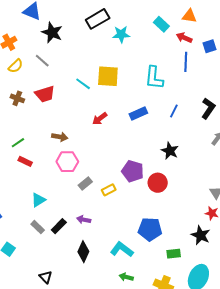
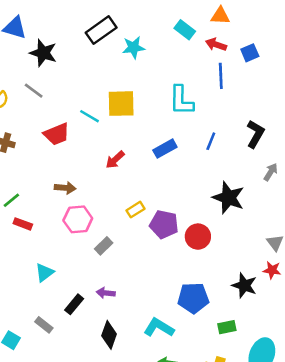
red trapezoid: (45, 94) -> (57, 134), moved
black star: (170, 151) -> (228, 198), moved, size x1.4
yellow rectangle: (109, 190) -> (135, 210), moved
gray rectangle: (38, 227) -> (44, 325), moved
black star: (201, 235) -> (244, 285), moved

